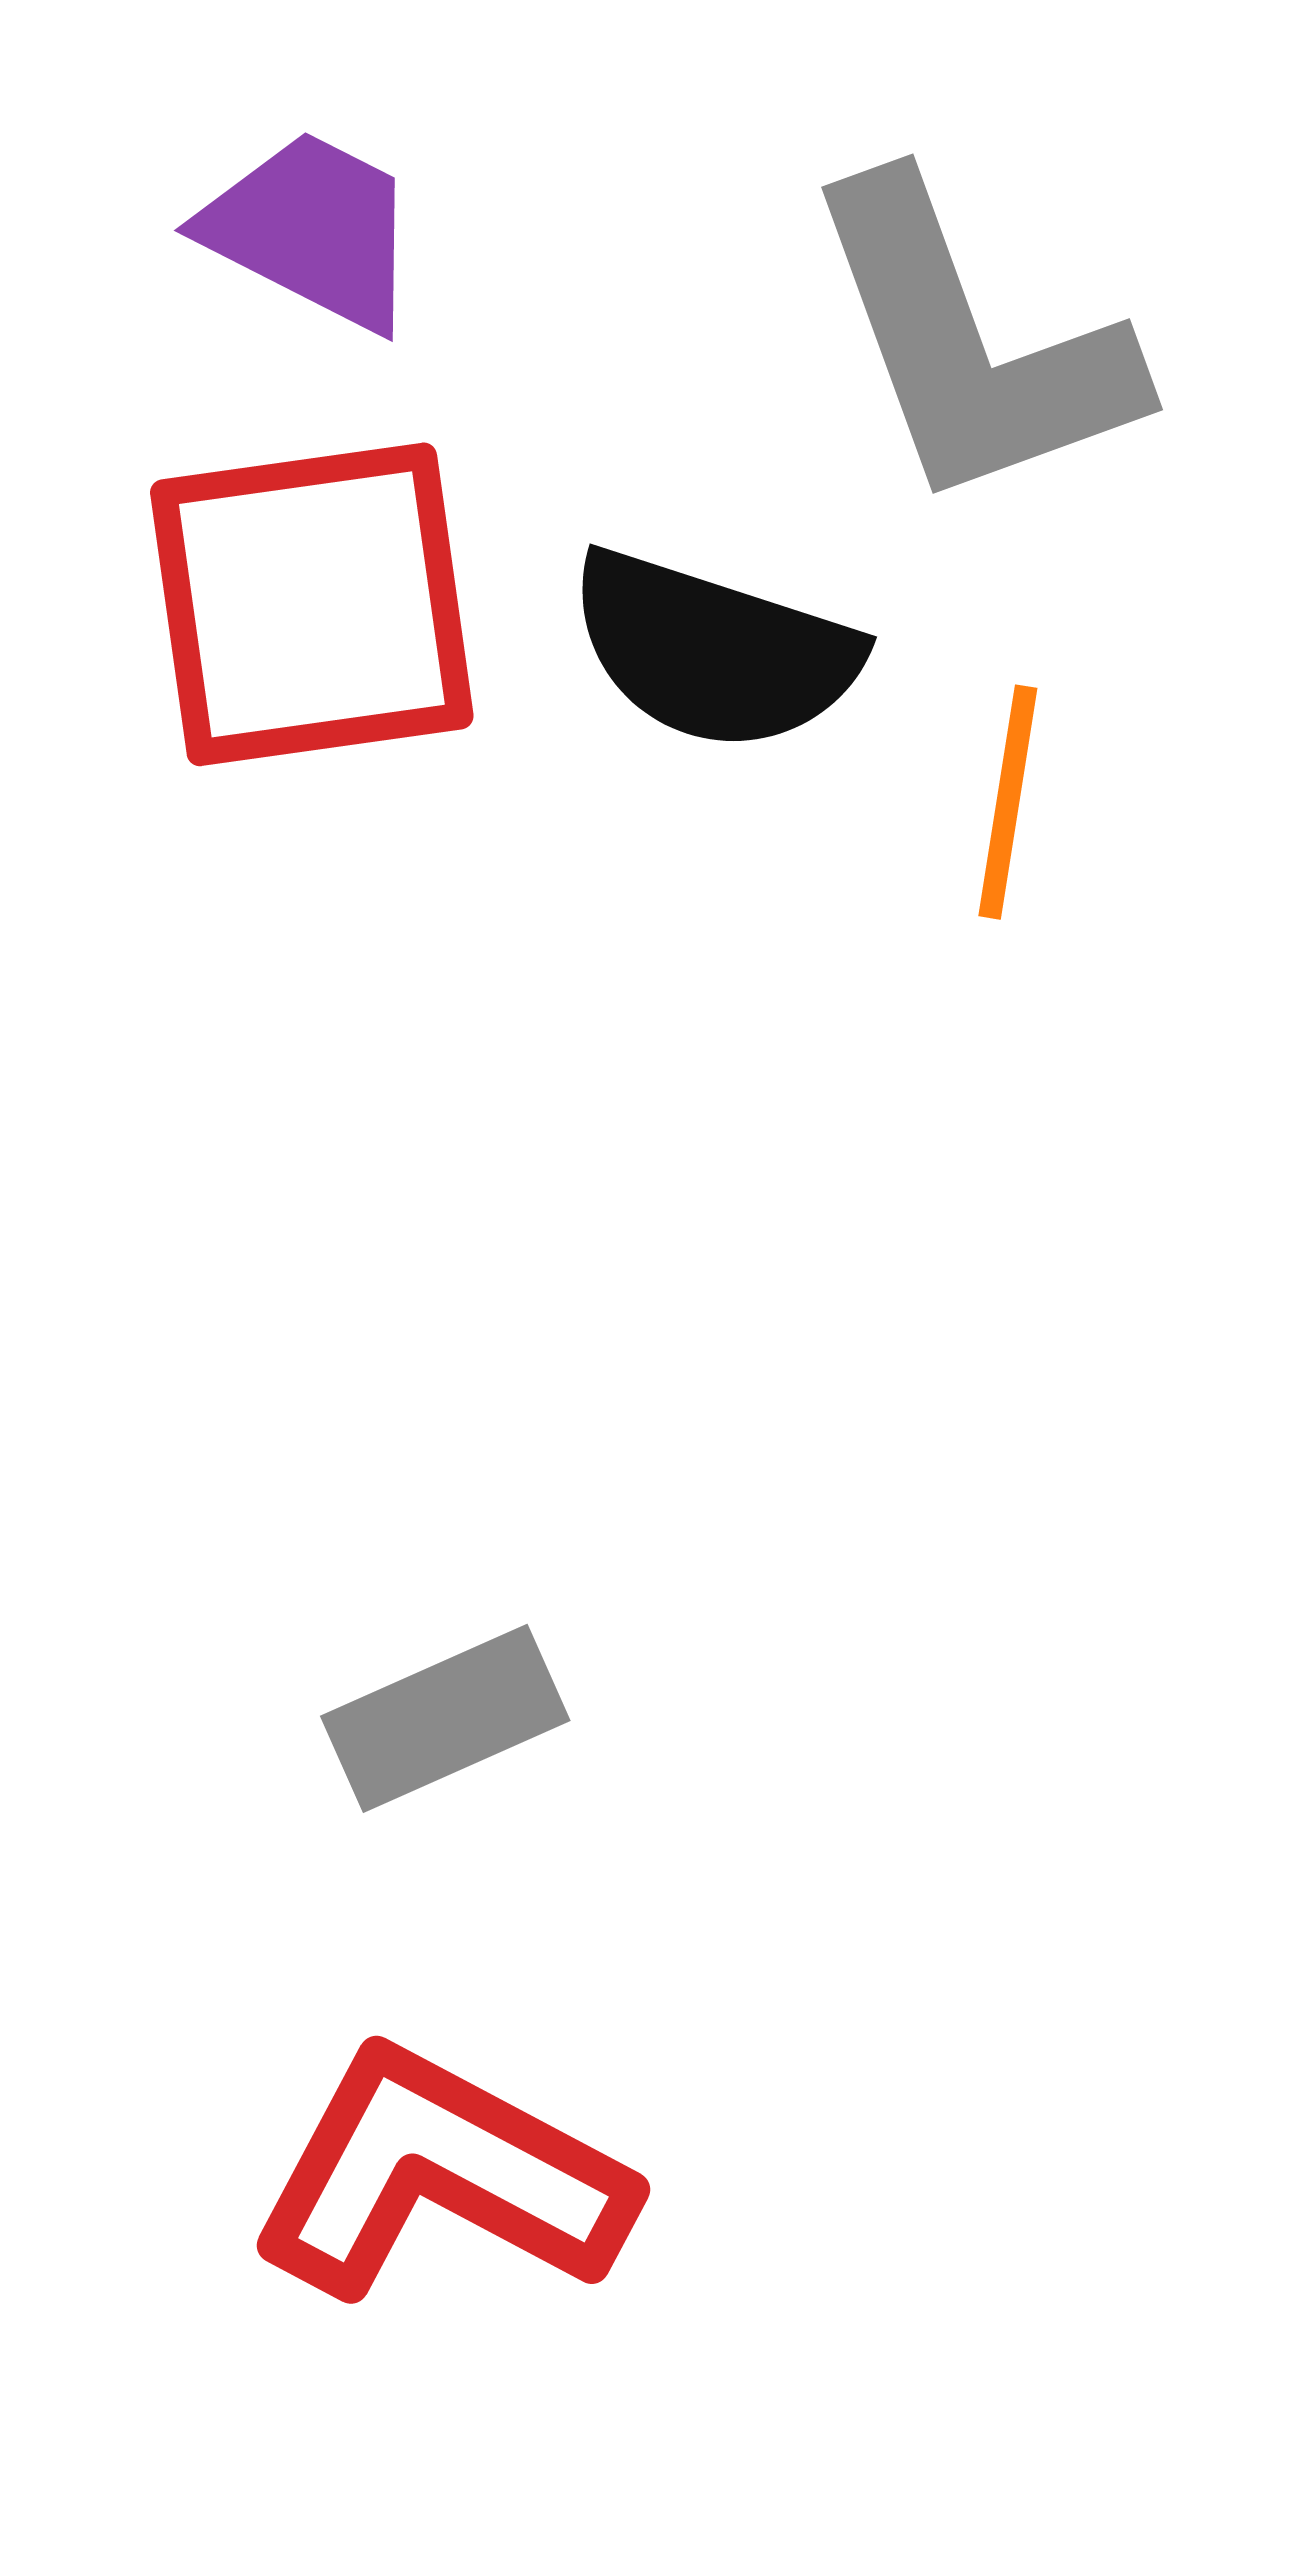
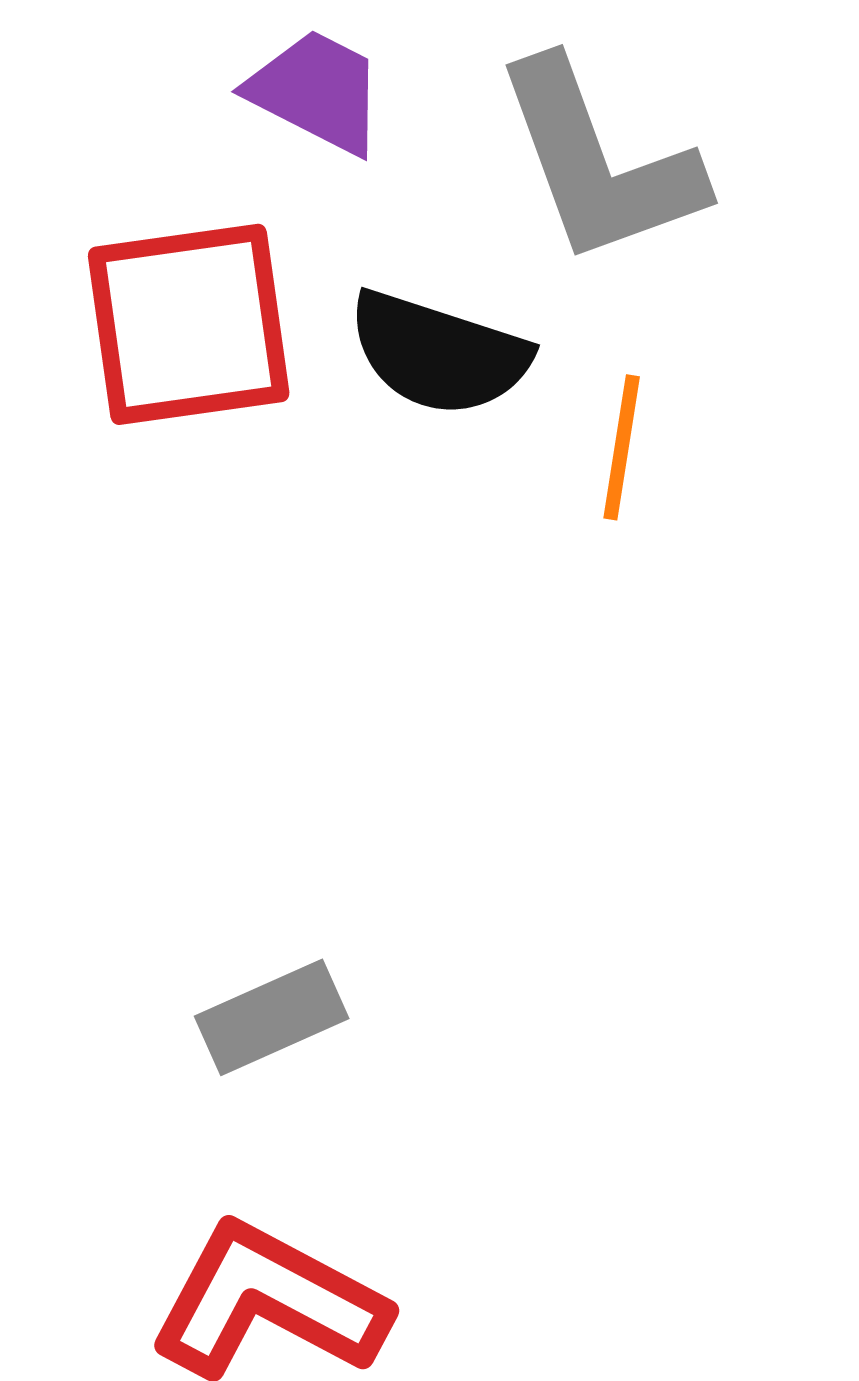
purple trapezoid: (312, 230) -> (317, 91), moved

